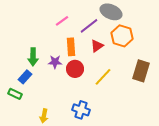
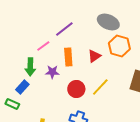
pink line: (62, 21) -> (43, 46), moved
purple line: (89, 26) -> (64, 29), moved
red circle: (75, 69) -> (76, 89), moved

